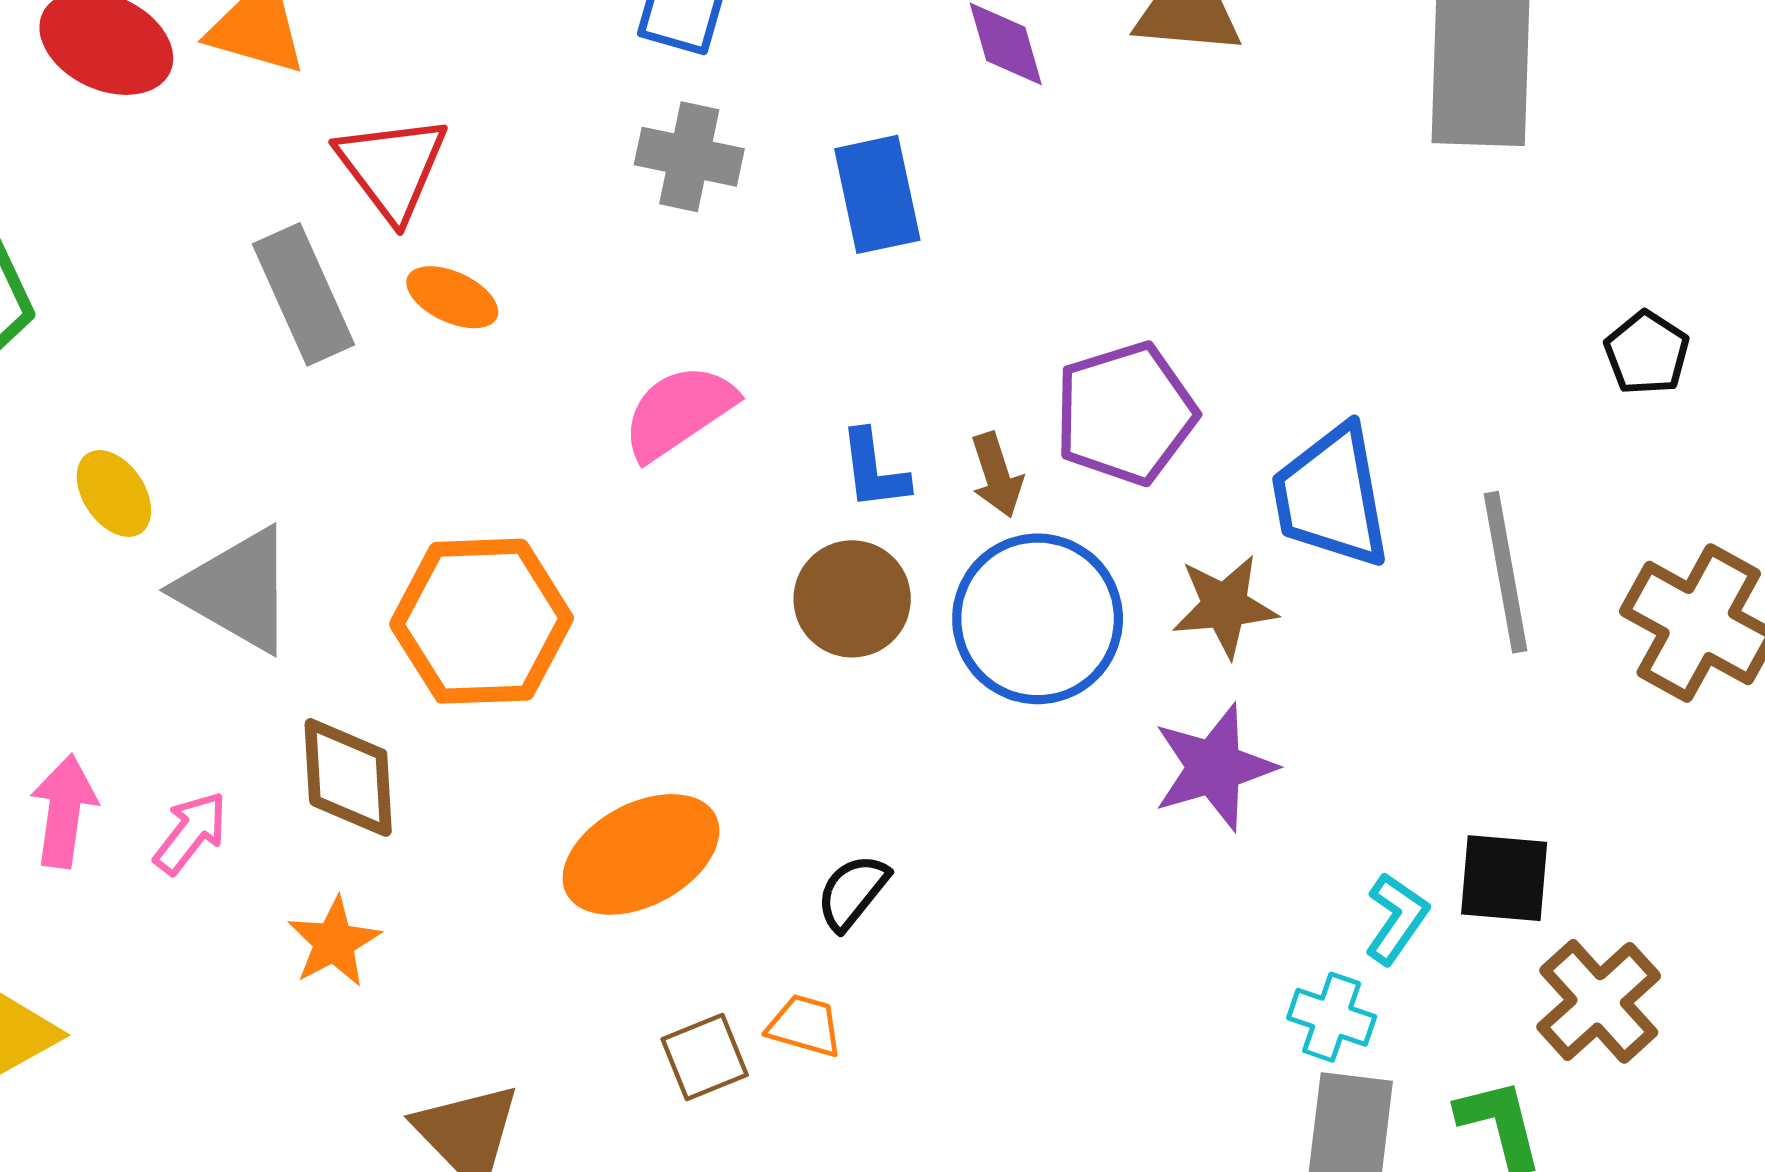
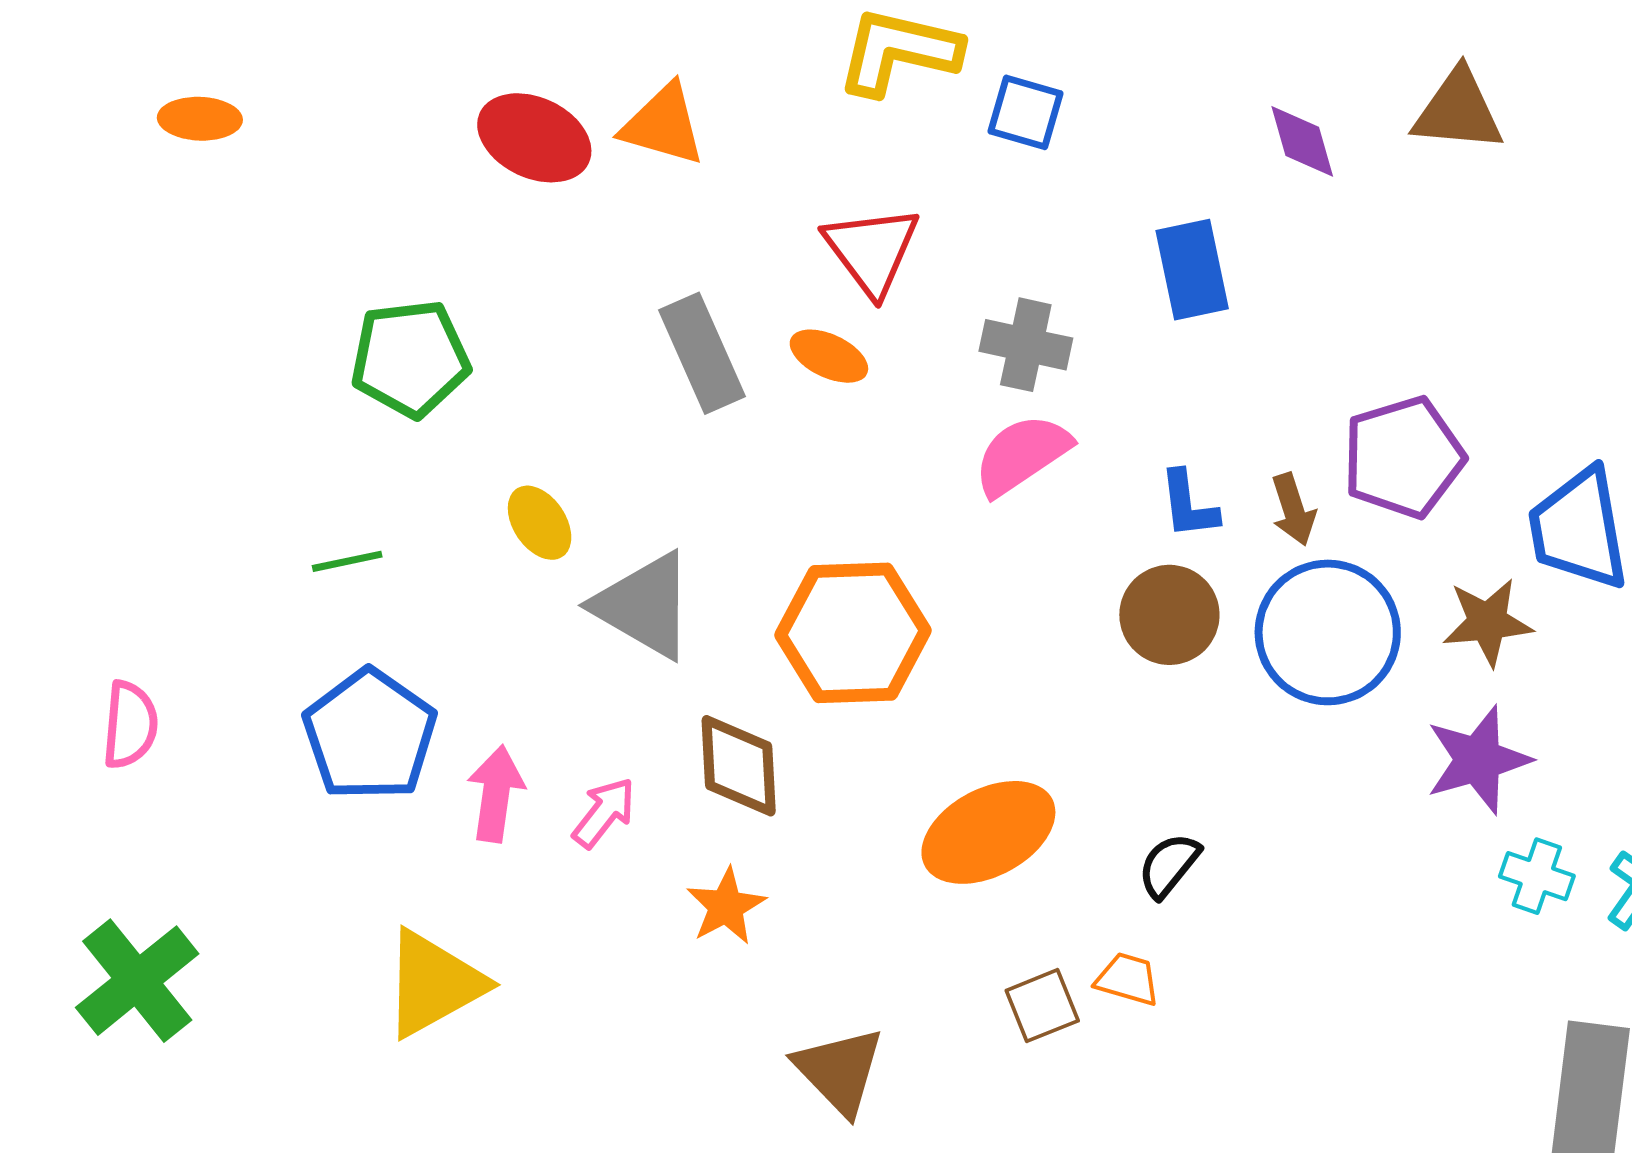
gray cross: (689, 157) -> (1026, 345), moved
red triangle: (392, 167) -> (872, 250), moved
cyan cross: (1332, 1017) -> (1537, 876), moved

